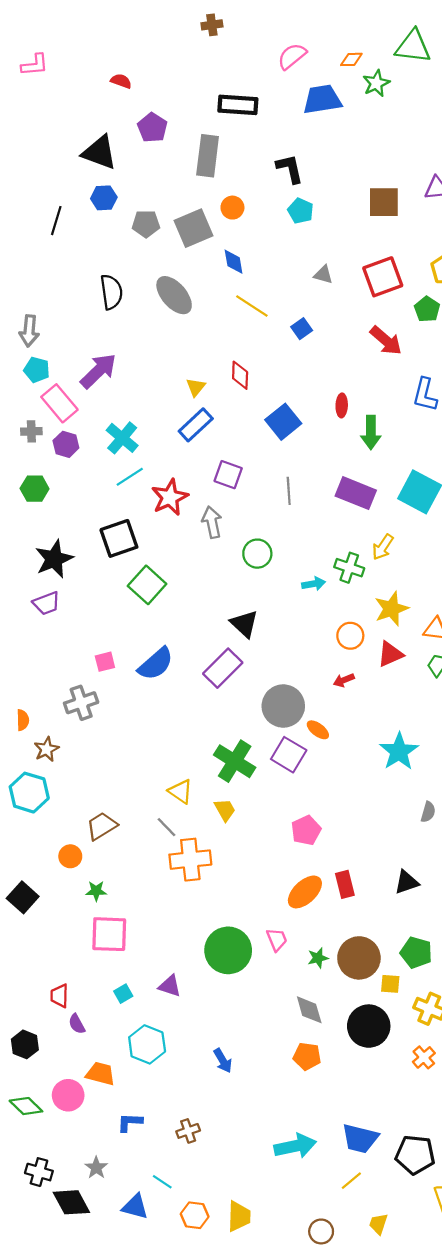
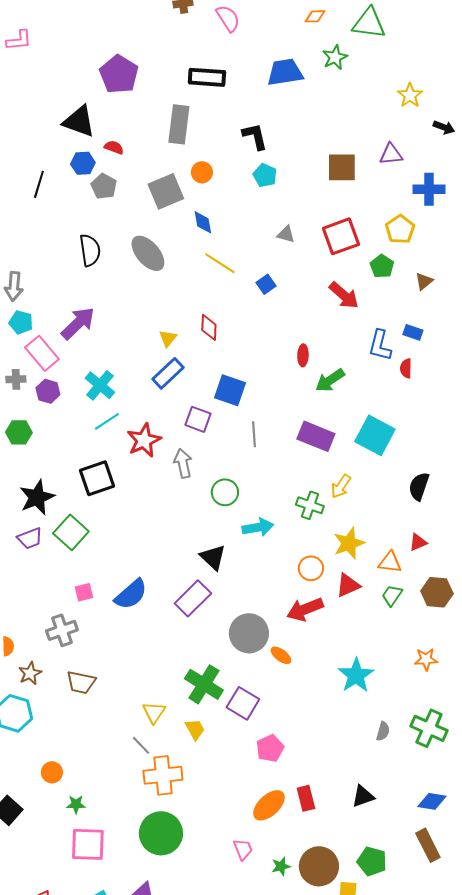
pink semicircle: (292, 56) -> (228, 18), moved, turned 96
orange diamond: (351, 59) -> (315, 16), moved
red semicircle: (121, 81) -> (114, 147), moved
purple pentagon: (152, 128) -> (119, 74), moved, size x1.4
gray pentagon: (146, 224) -> (104, 186), moved, turned 30
blue square: (283, 422) -> (230, 390), moved, turned -32
green arrow: (371, 432) -> (330, 380), turned 56
cyan arrow: (314, 584) -> (258, 527), moved, size x1.4
green square: (147, 585) -> (71, 532), moved
red arrow: (344, 680) -> (305, 609), size x1.8
purple square: (289, 755) -> (243, 703), moved
yellow triangle: (181, 791) -> (154, 712), turned 30
brown trapezoid: (102, 826) -> (81, 682), moved, turned -136
green circle: (228, 950) -> (161, 833), moved

